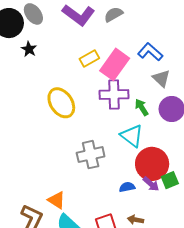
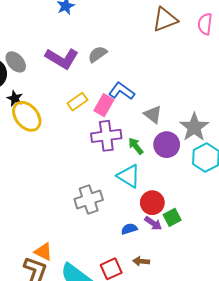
blue L-shape: (150, 52) -> (122, 91), moved
pink rectangle: (115, 64) -> (104, 105), size x0.7
yellow ellipse: (61, 103) -> (27, 116), moved
red circle: (152, 164) -> (152, 203), size x0.7
orange triangle: (57, 200) -> (43, 252), moved

